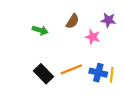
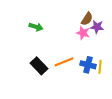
purple star: (108, 20) -> (97, 27), moved
brown semicircle: (73, 21) -> (87, 19), moved

